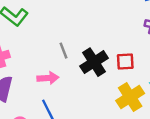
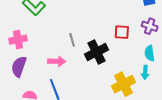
red square: (125, 61) -> (122, 32), moved

